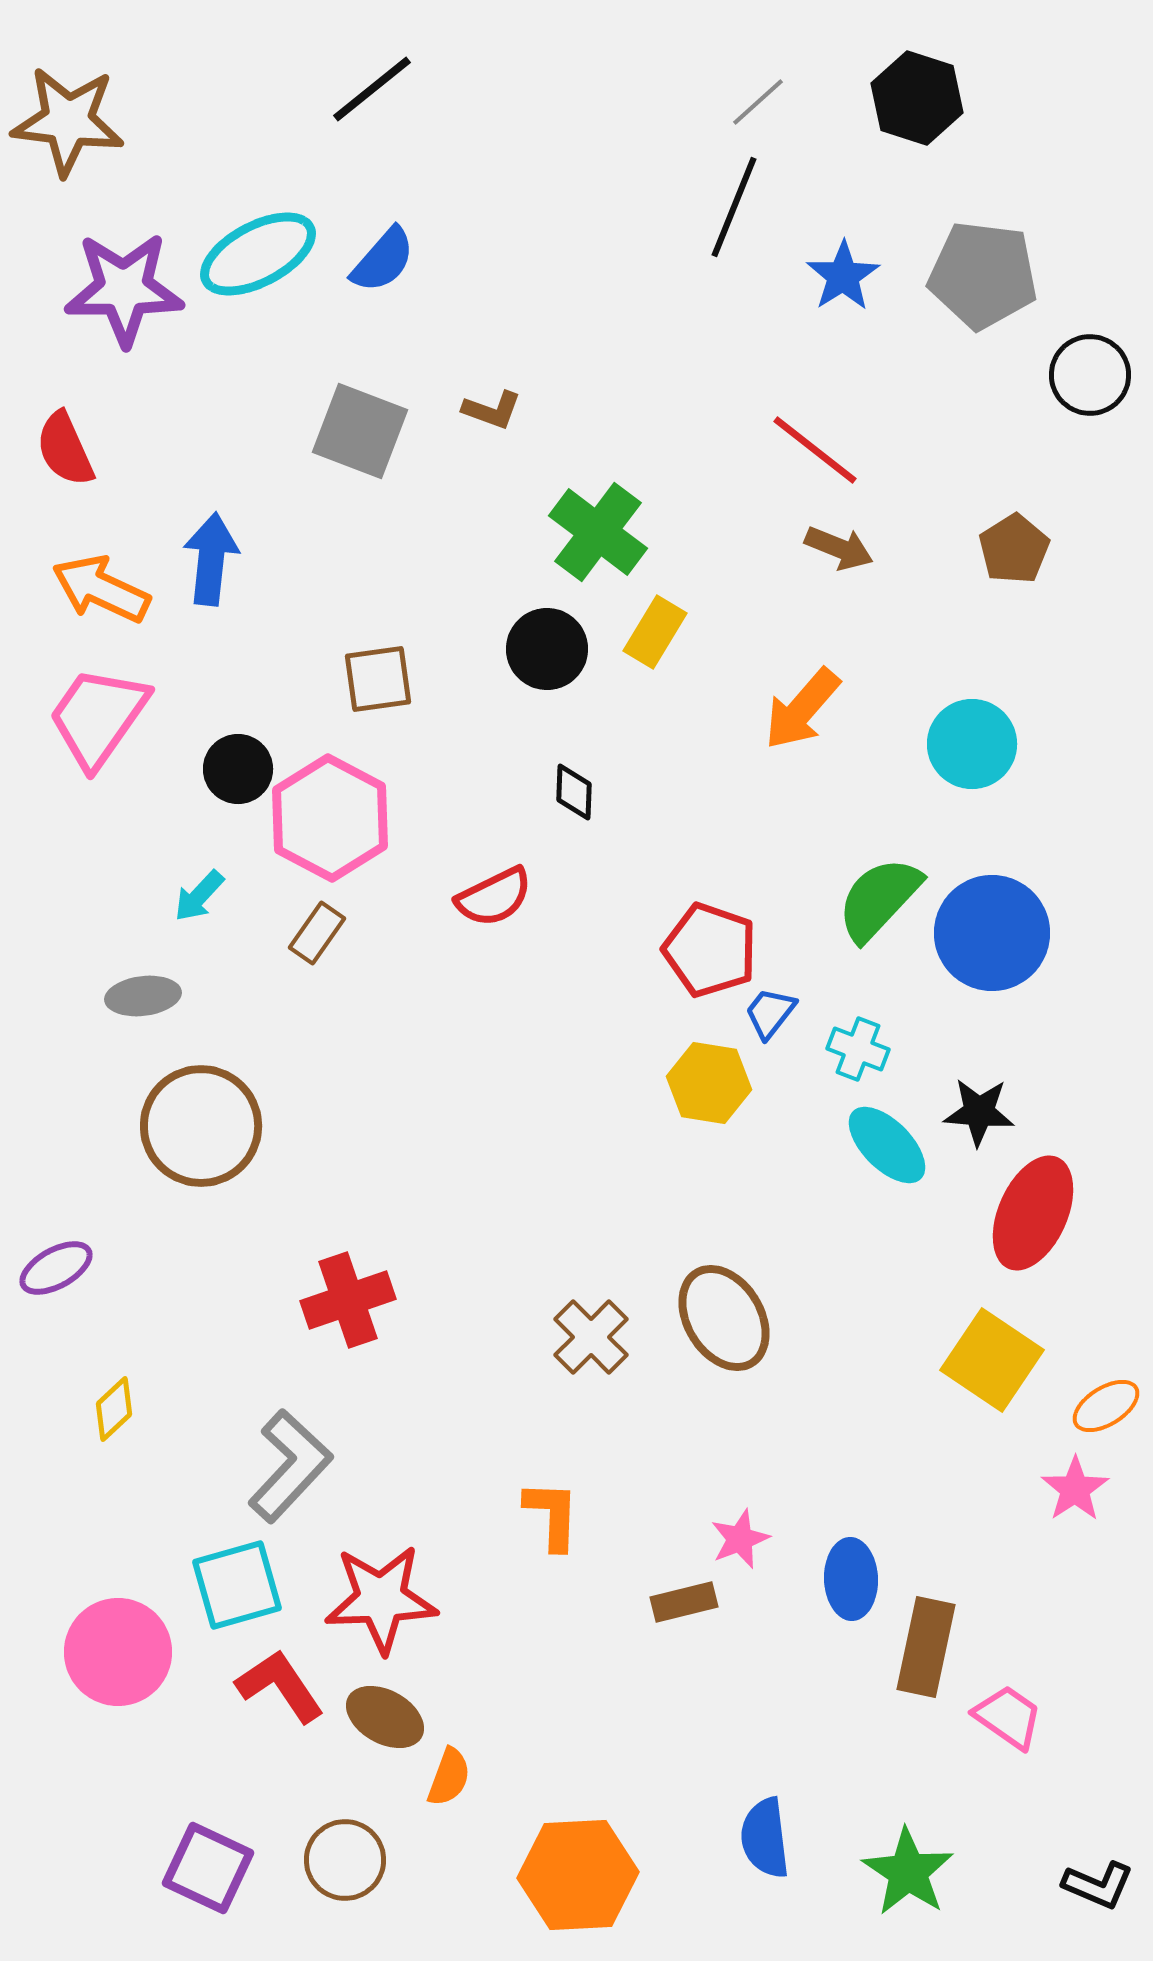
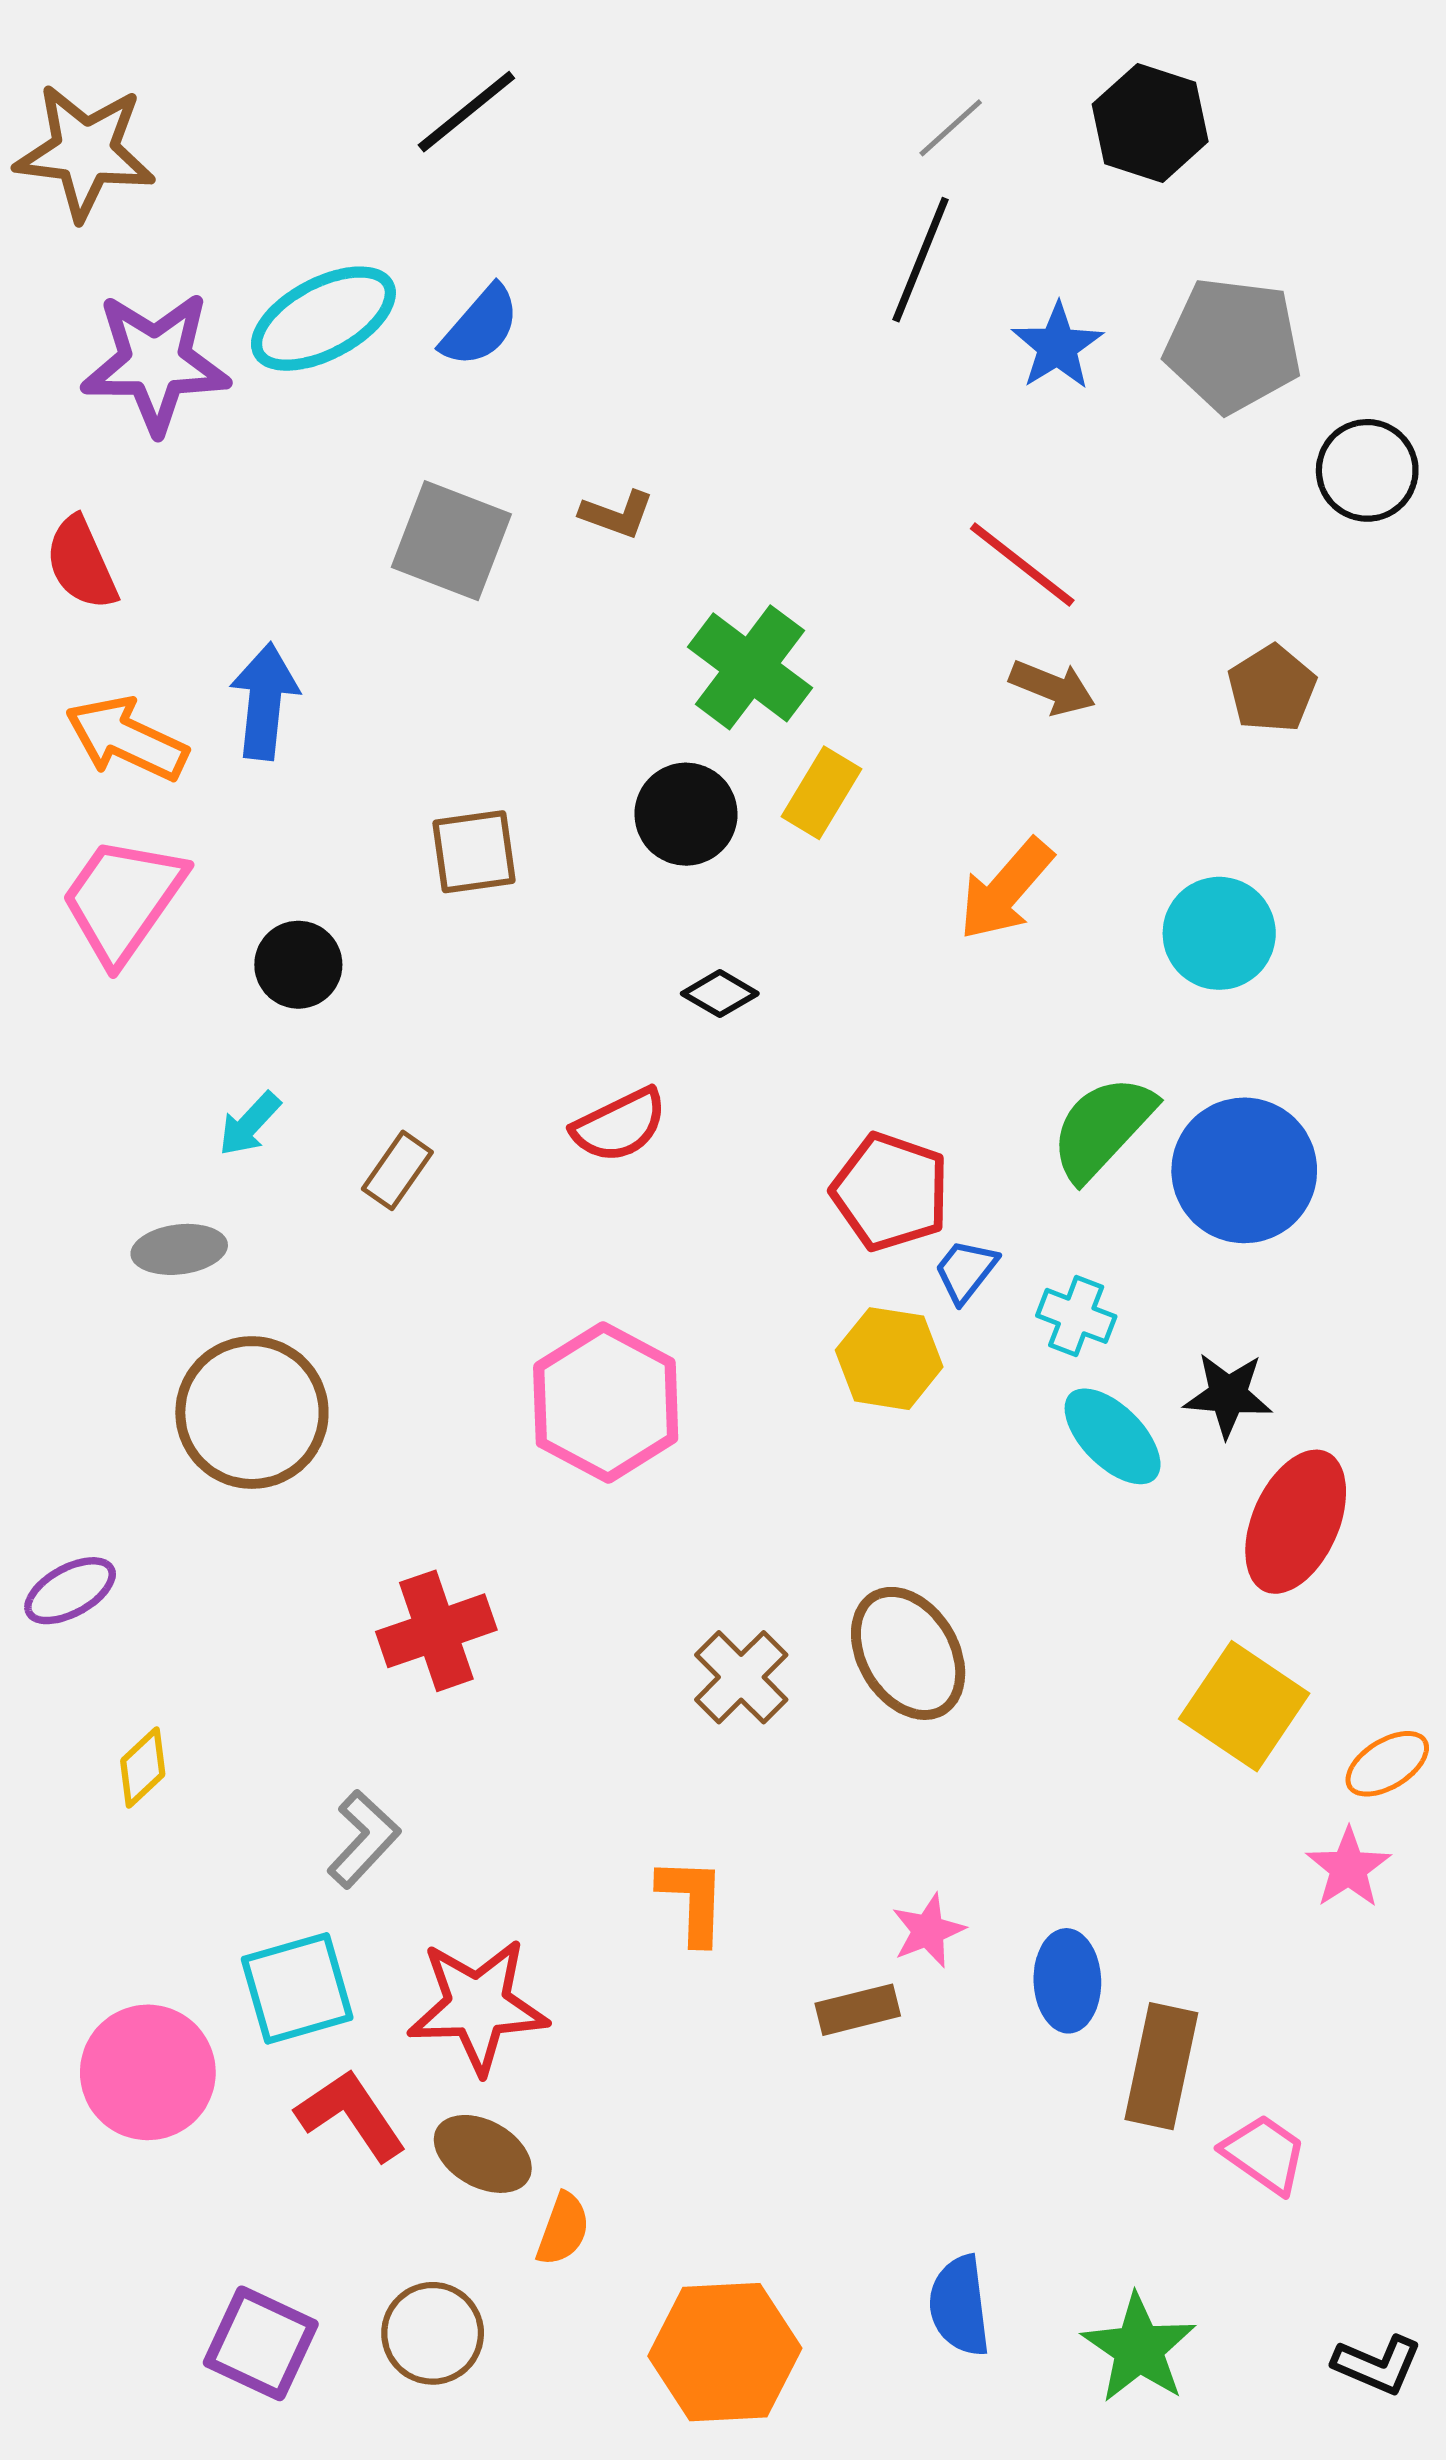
black diamond: (574, 792) -> (720, 994), turned -62
pink hexagon: (330, 818) -> (606, 1402), moved
gray L-shape: (290, 1466) -> (364, 1839), size x0.7

